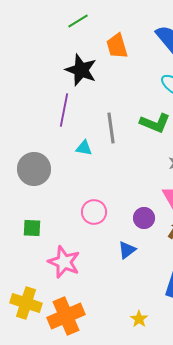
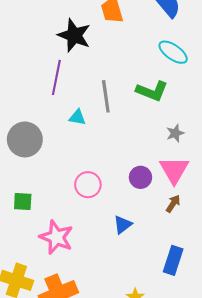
purple circle: (144, 218) -> (140, 177), moved

